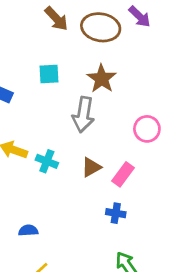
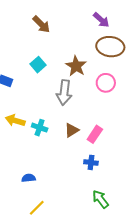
brown ellipse: (101, 27) -> (110, 47), moved
cyan square: (49, 74) -> (38, 65), turned -35
pink circle: (147, 129) -> (106, 83), moved

